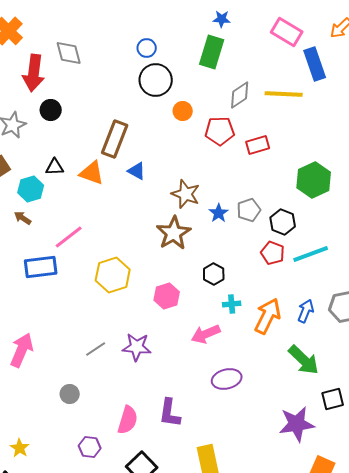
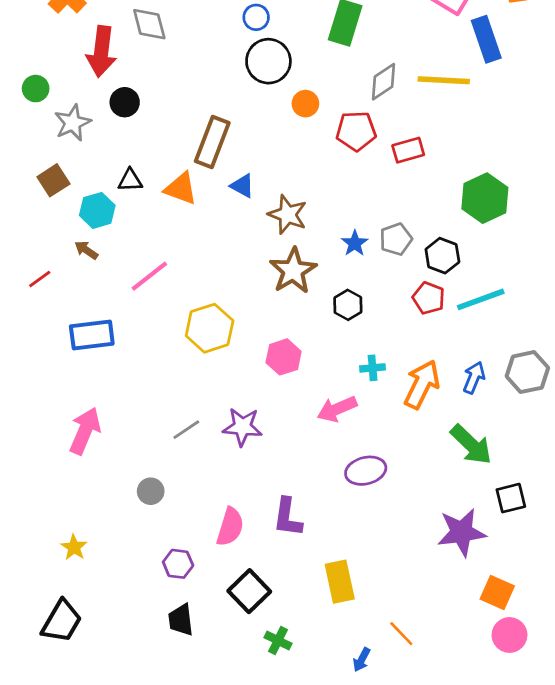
brown star: (186, 194) -> (288, 215), moved
blue rectangle: (41, 267) -> (92, 335), moved
black hexagon: (214, 274) -> (348, 305), moved
yellow star: (20, 448) -> (74, 547), moved

